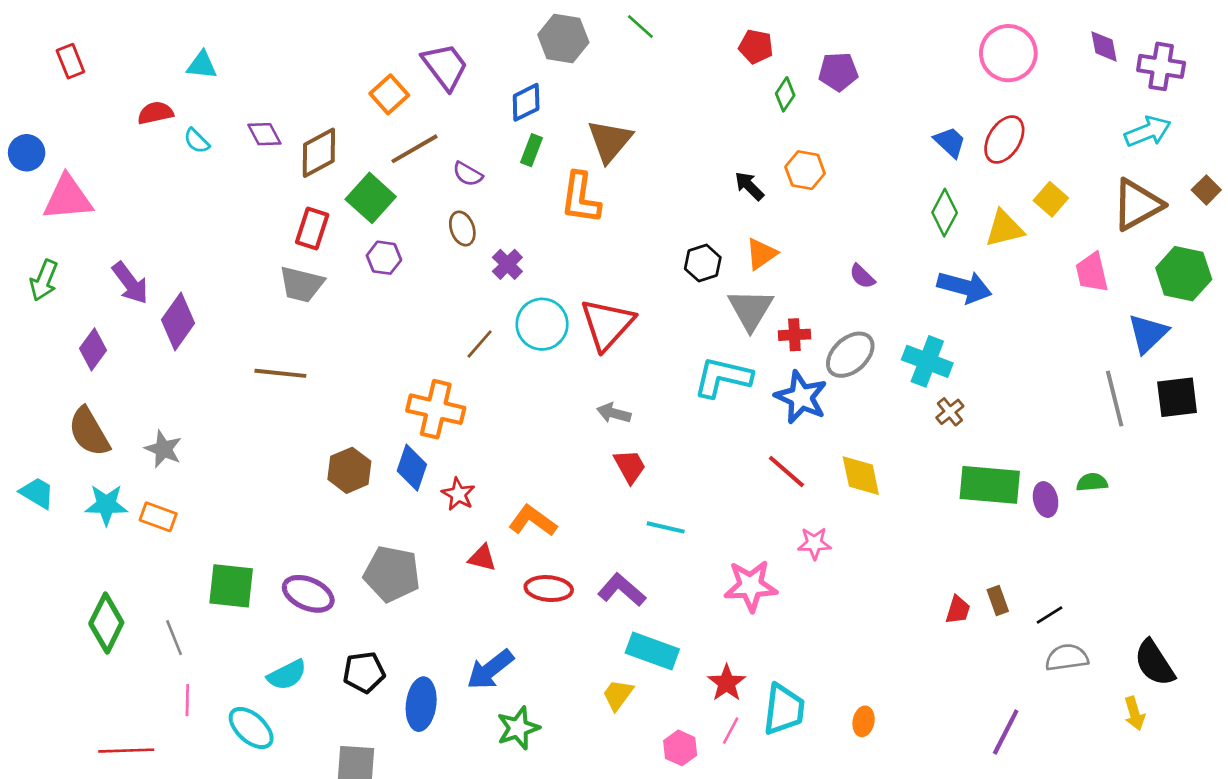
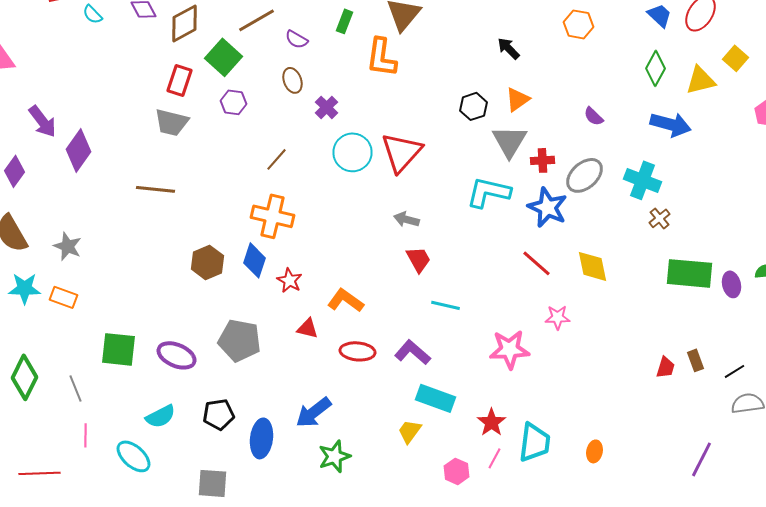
orange hexagon: (805, 170) -> (578, 24), moved
brown line: (480, 344) -> (276, 159), moved

